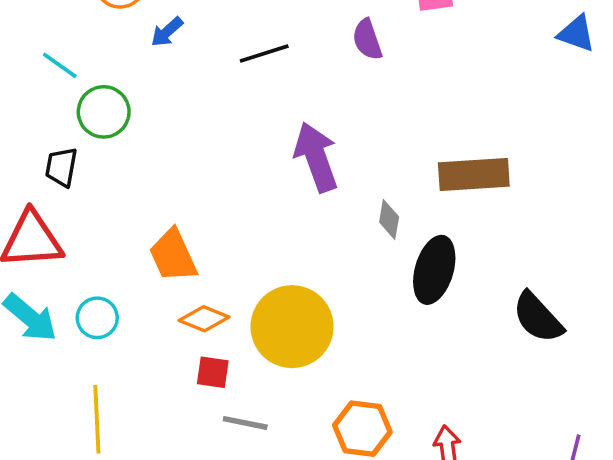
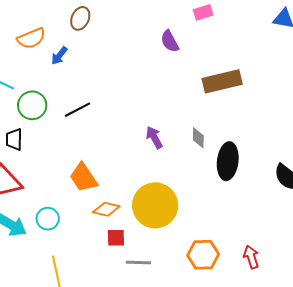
black line: (264, 53) -> (78, 110), moved
purple arrow: (316, 157) -> (154, 137), moved, size x0.6
brown rectangle: (474, 174) -> (222, 81), moved

